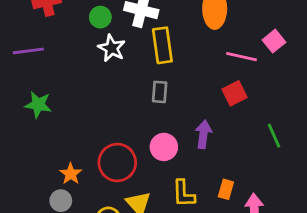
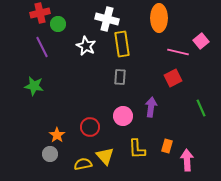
green circle: (100, 17) -> (58, 24), moved
purple line: (28, 51) -> (42, 47), moved, turned 70
red circle: (117, 163) -> (90, 127), size x0.7

